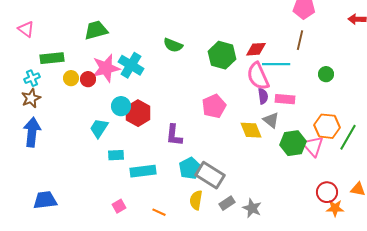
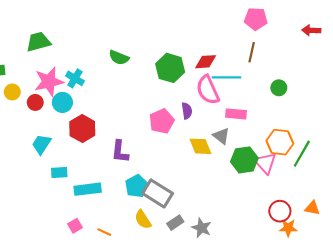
cyan cross: (131, 65) -> (75, 78), size x0.7
red circle: (88, 79) -> (35, 102), moved
purple semicircle: (263, 96) -> (187, 111), moved
cyan circle: (121, 106) -> (62, 102), moved
yellow semicircle: (196, 200) -> (143, 220), turned -42
pink square: (119, 206) -> (75, 226), moved

